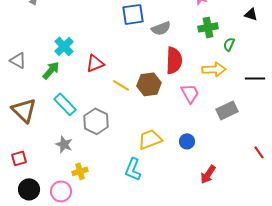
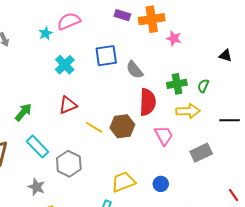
green cross: (208, 27) -> (177, 84), moved
gray semicircle: (161, 28) -> (134, 70), turned 72
cyan cross: (64, 46) -> (65, 65), moved

